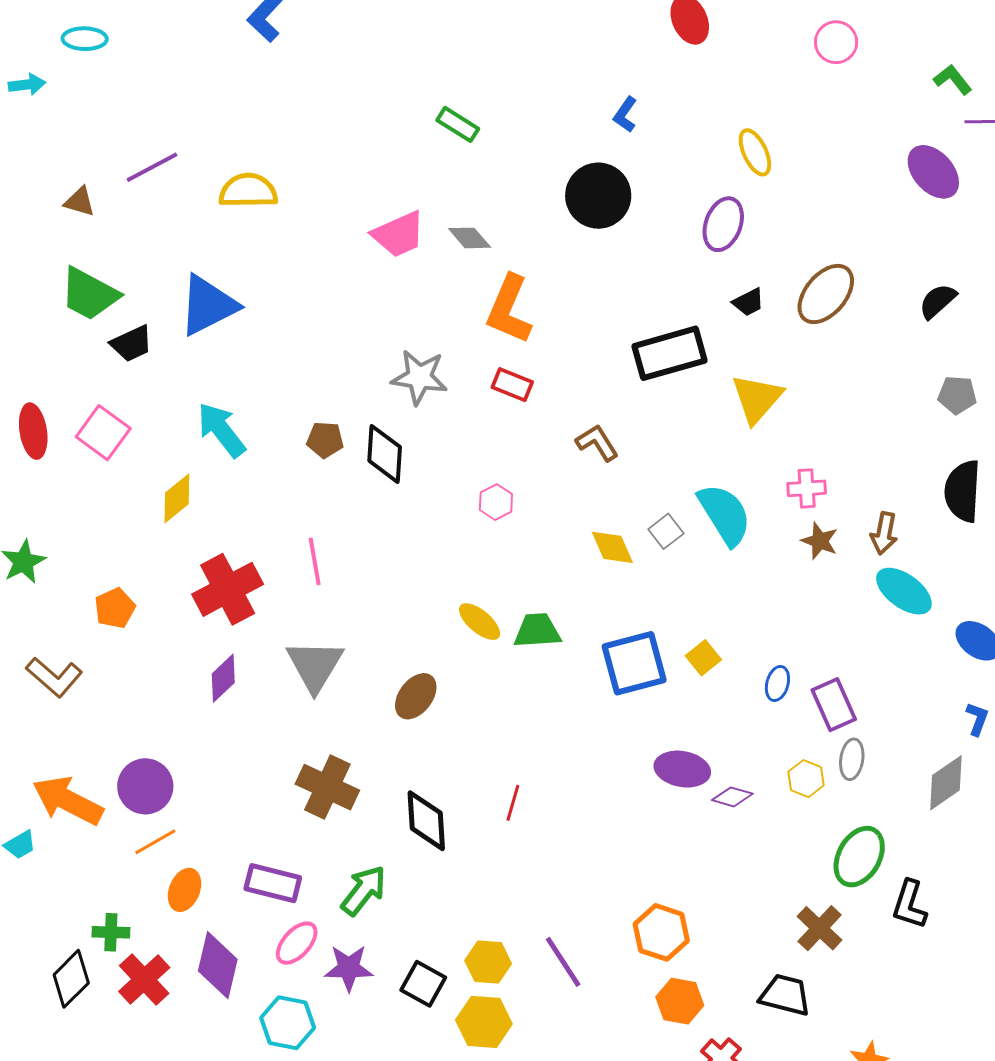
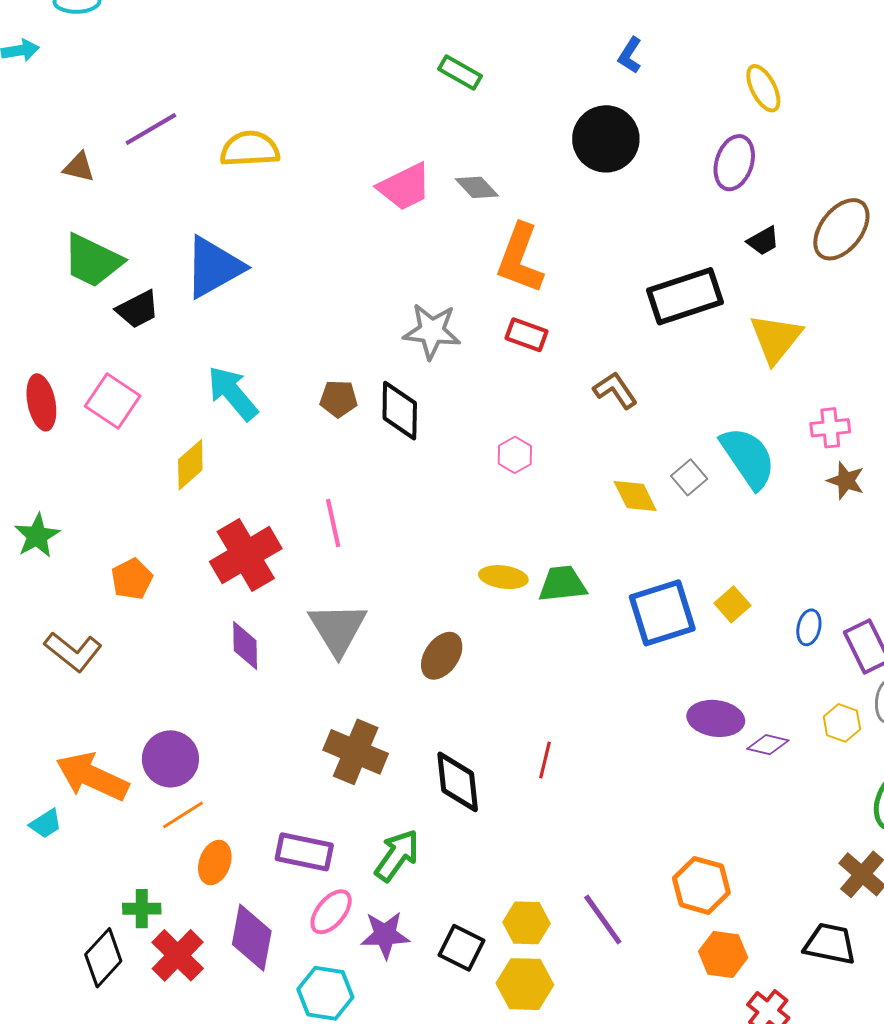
yellow ellipse: (480, 622) -> (503, 577), turned -30
purple diamond: (223, 678) -> (245, 646), turned -45

